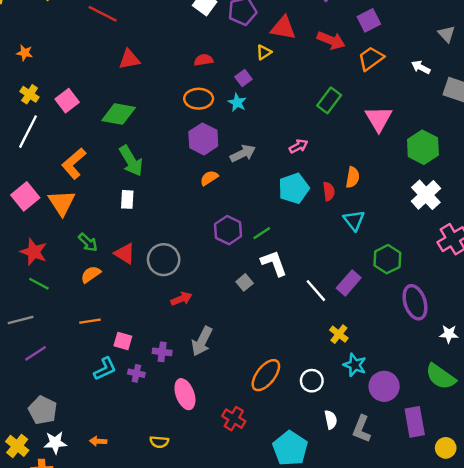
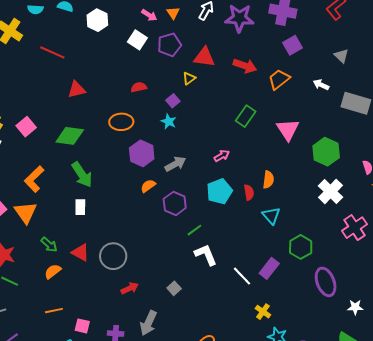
purple square: (369, 20) -> (293, 45), moved
orange ellipse: (199, 99) -> (121, 122), moved
purple hexagon: (228, 230) -> (175, 203), moved
gray square: (245, 282) -> (174, 288), moved

